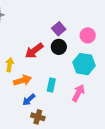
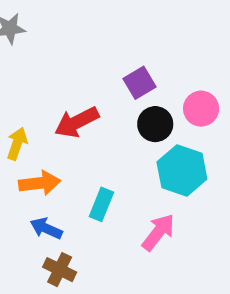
black circle: (59, 47) -> (155, 124), moved
blue arrow: (29, 100) -> (46, 228), turned 56

